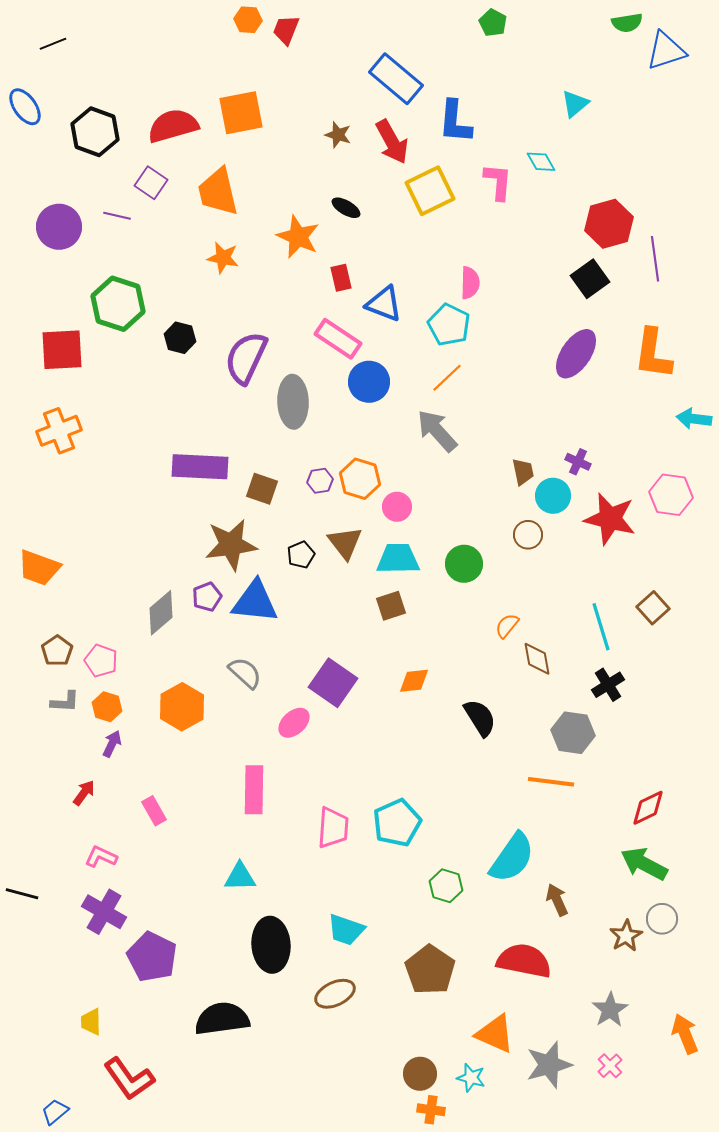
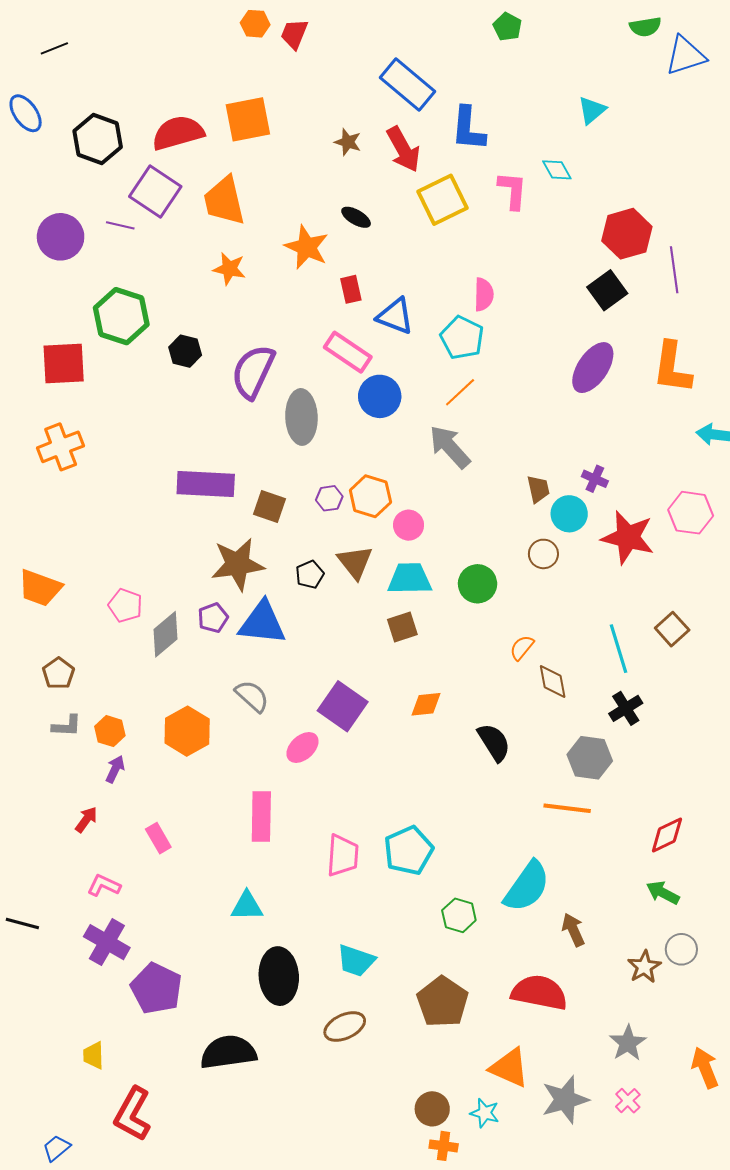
purple square: (151, 183) -> (155, 192), size x1.5
pink pentagon: (101, 661) -> (125, 605), moved
green arrow: (644, 864) -> (663, 893), size x0.7
red L-shape: (129, 1079) -> (133, 1114), turned 64

